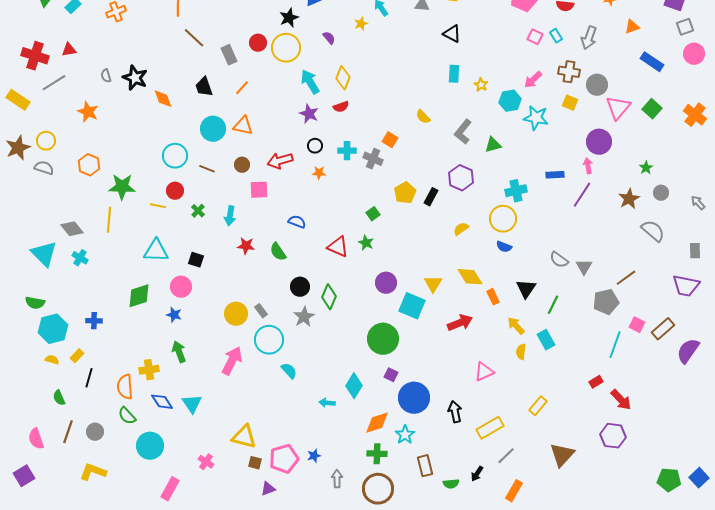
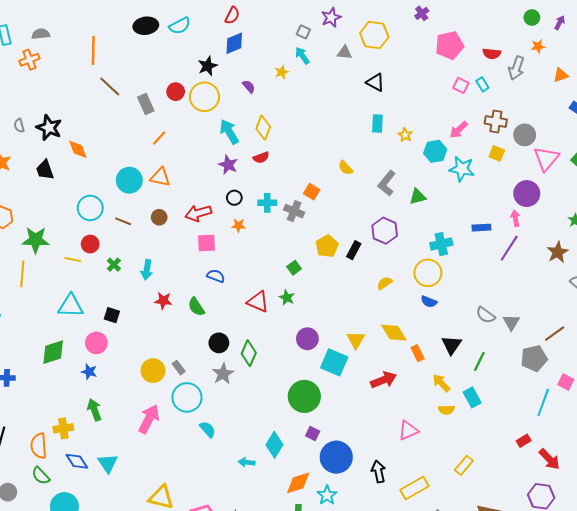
gray arrow: (589, 38) -> (516, 68), moved
black trapezoid: (204, 87) -> (45, 170), moved
pink square: (259, 190) -> (207, 243), moved
yellow semicircle: (521, 352) -> (446, 410), turned -98

